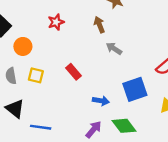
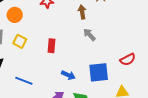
red rectangle: (74, 72) -> (51, 46), turned 32
blue line: (41, 127) -> (24, 81), moved

